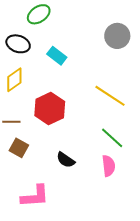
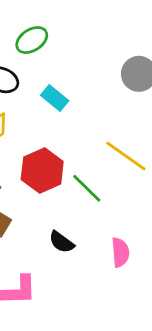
green line: (112, 138) -> (87, 188), moved

